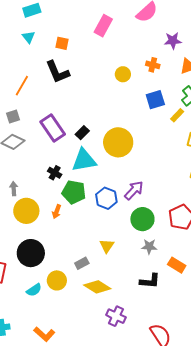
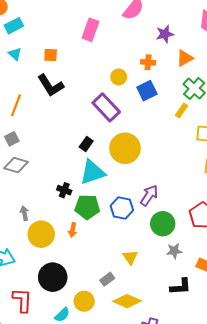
blue square: (155, 100) -> (147, 91), moved
purple rectangle: (53, 128) -> (106, 107), moved

